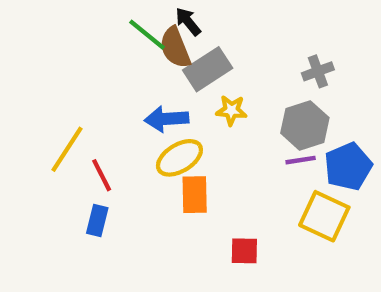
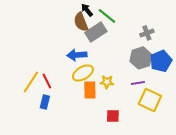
green line: (147, 35) -> (107, 16), moved
yellow star: (231, 110) -> (107, 82), moved
yellow line: (67, 149) -> (31, 82), moved
purple line: (301, 160) -> (138, 83), moved
blue pentagon: (348, 166) -> (161, 61), moved

